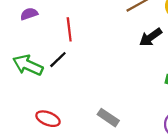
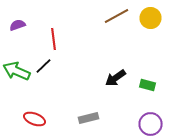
black arrow: (151, 37) -> (116, 78), moved
gray rectangle: (108, 118) -> (88, 118), turned -48

